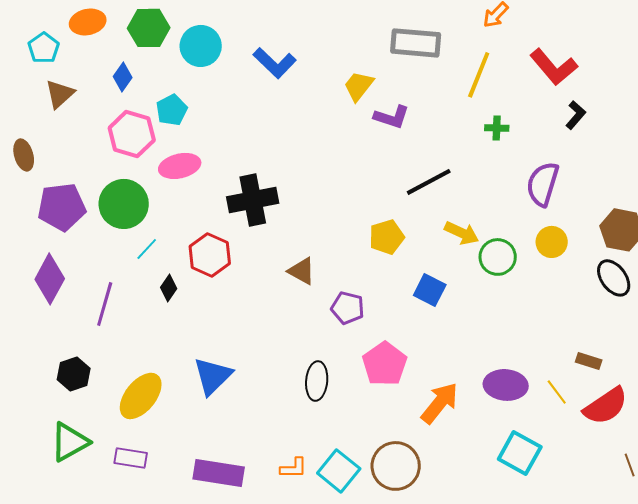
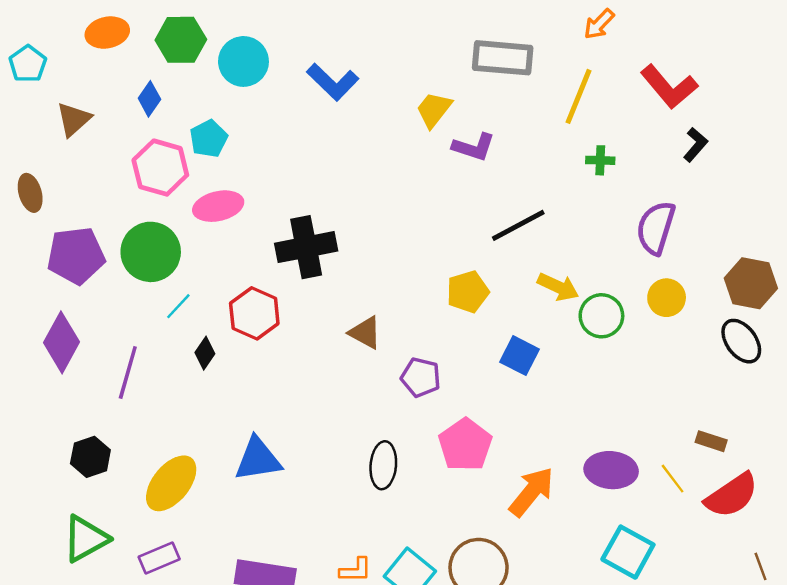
cyan pentagon: (44, 48) -> (28, 64), moved
blue triangle: (213, 376) -> (258, 459), turned 36
purple rectangle: (131, 458) -> (159, 558), turned -32

